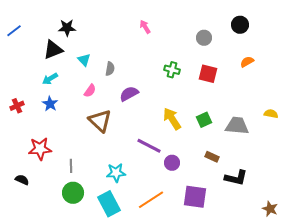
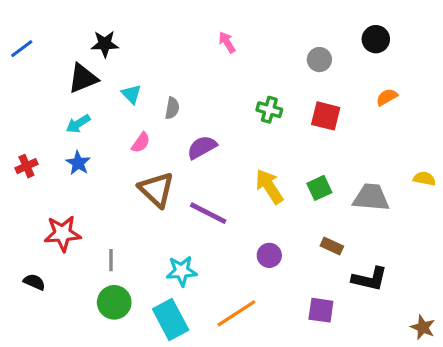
purple line: (149, 146) -> (208, 213), moved
purple square: (195, 197) -> (321, 310), moved, size x0.7

